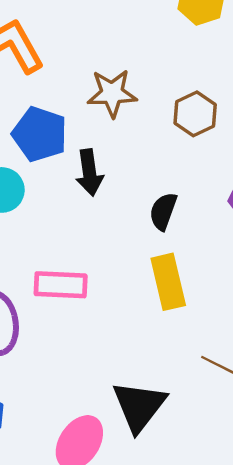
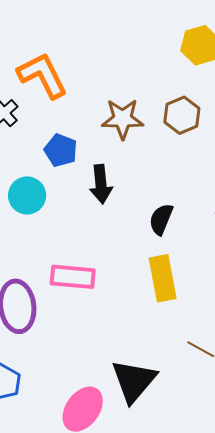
brown hexagon: (195, 114) -> (182, 115), moved
blue pentagon: (40, 134) -> (61, 150), size x0.7

